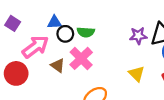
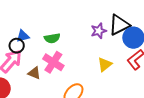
black circle: (65, 34) -> (17, 46), moved
yellow triangle: (137, 74) -> (105, 64), turned 49

